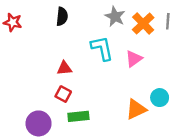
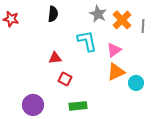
gray line: (168, 21) -> (143, 26), moved
red square: (63, 94) -> (65, 79), moved
orange triangle: (136, 109) -> (116, 72), moved
green rectangle: (78, 116) -> (78, 106), moved

